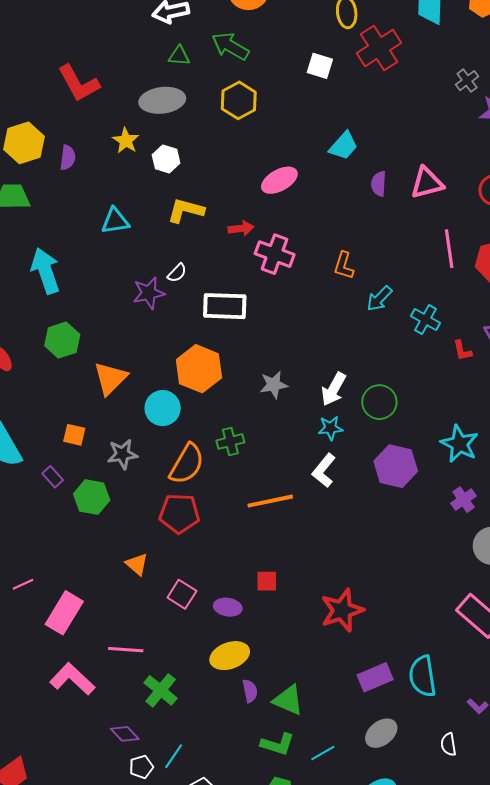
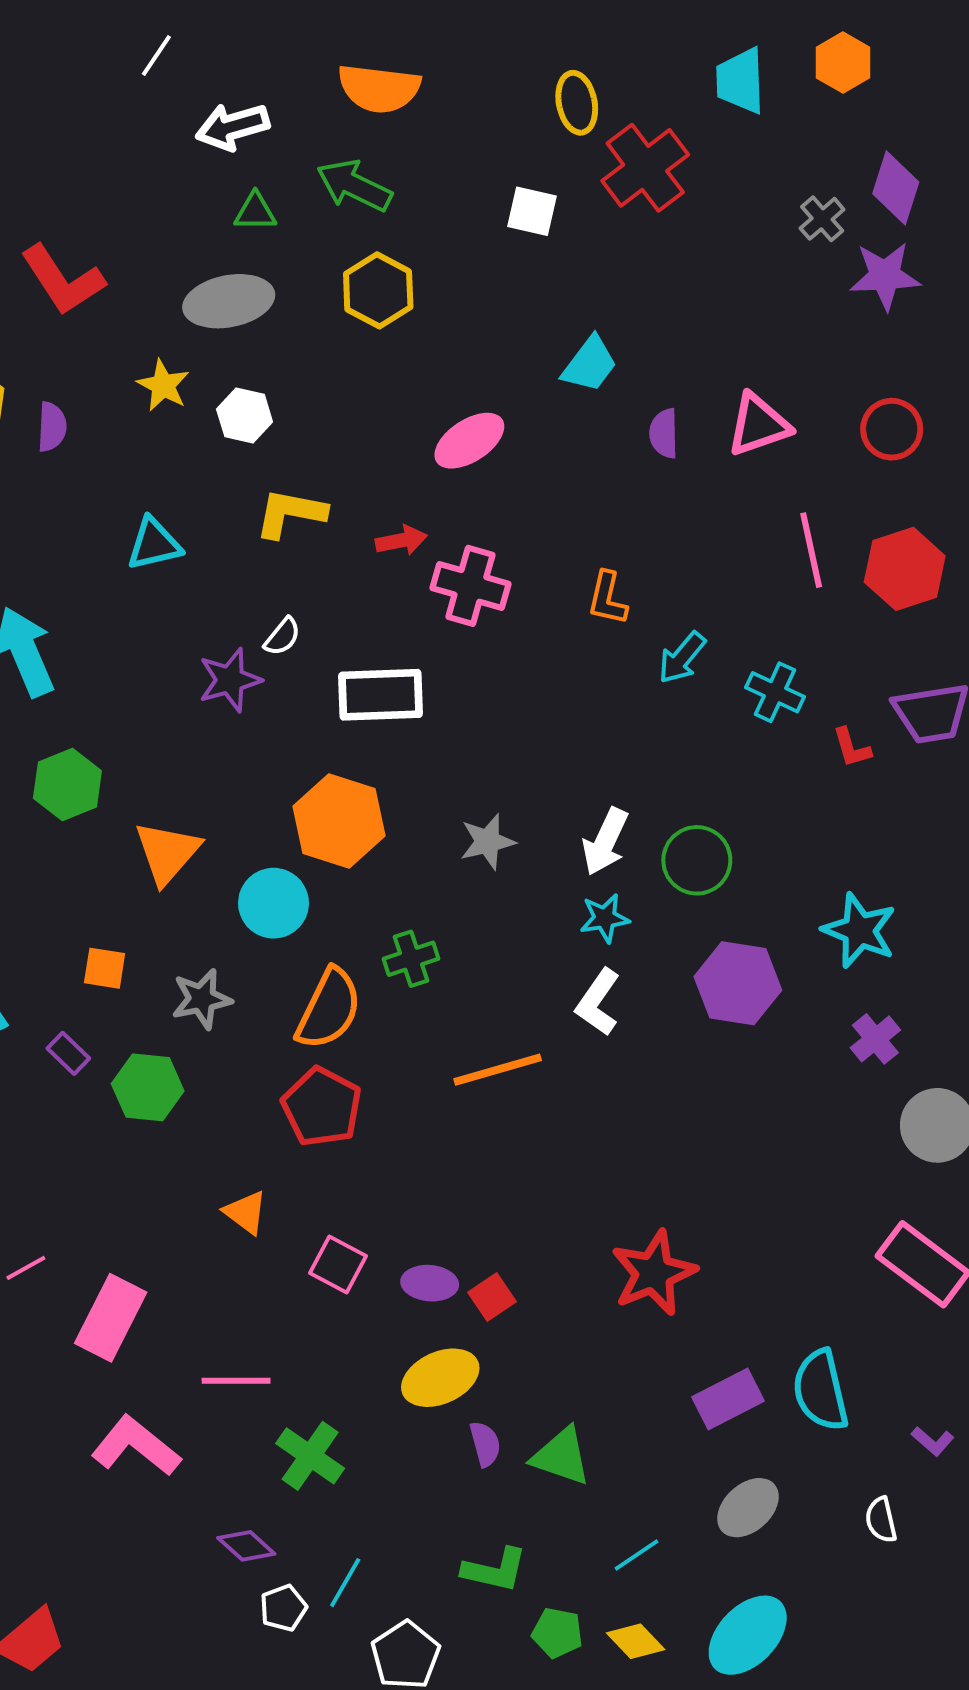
red pentagon: (179, 513) -> (322, 1107), turned 30
red square: (267, 581) -> (492, 1297), moved, turned -30
green L-shape: (277, 744) -> (495, 1570), moved

